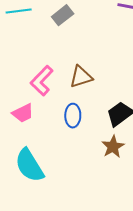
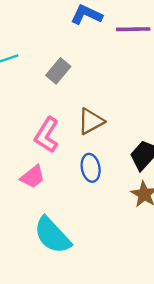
gray rectangle: (63, 15) -> (58, 71), moved

